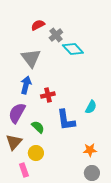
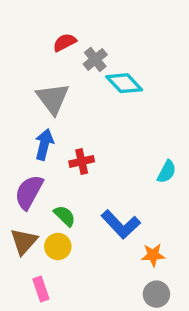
cyan semicircle: (91, 107) -> (167, 172), moved
blue L-shape: (66, 120) -> (121, 224), moved, turned -35
yellow circle: (36, 153) -> (58, 246), moved

